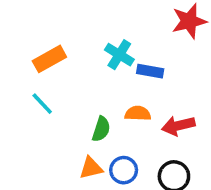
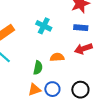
blue rectangle: (150, 71) -> (81, 28), moved
red arrow: (178, 126) -> (83, 49), moved

